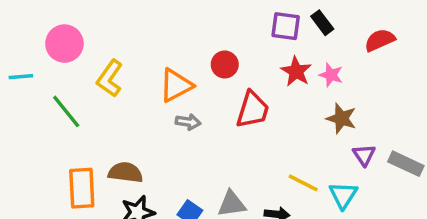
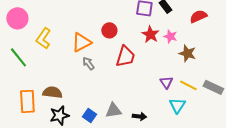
brown star: (341, 118) -> (187, 53), moved
gray arrow: (188, 122) -> (88, 63), turned -136
purple triangle: (364, 155) -> (166, 82), moved
yellow line: (303, 183) -> (188, 85), moved

